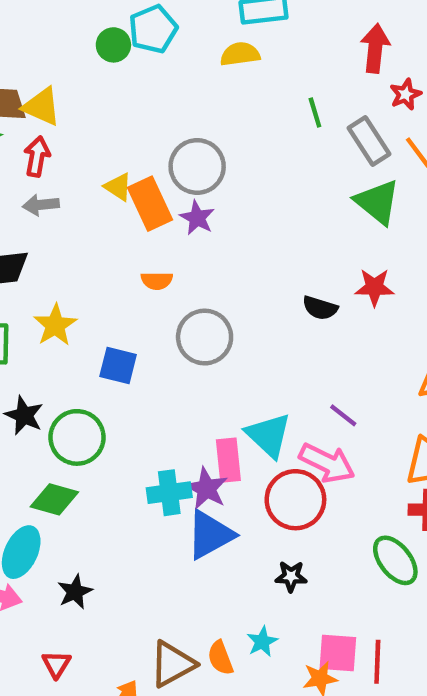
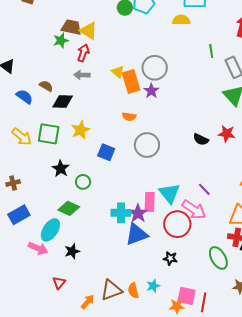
green circle: (77, 437) -> (83, 182), size x0.6

